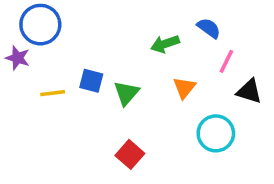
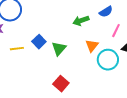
blue semicircle: (209, 28) -> (106, 12), turned 112
blue square: (91, 81) -> (39, 42), turned 32
cyan circle: (216, 133) -> (108, 60), moved

